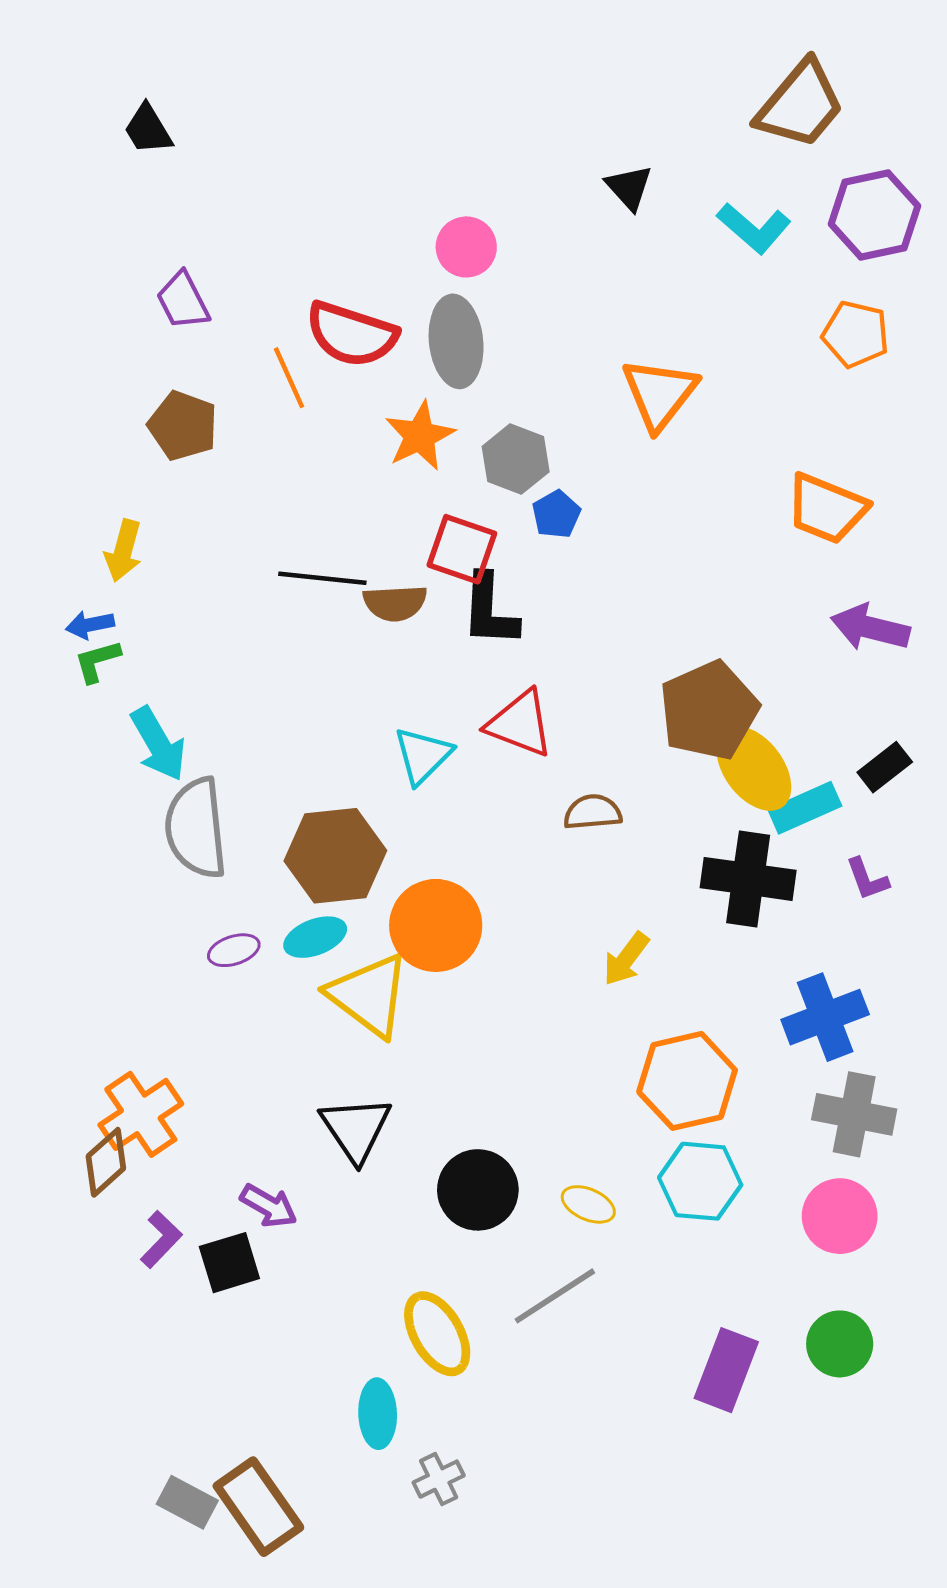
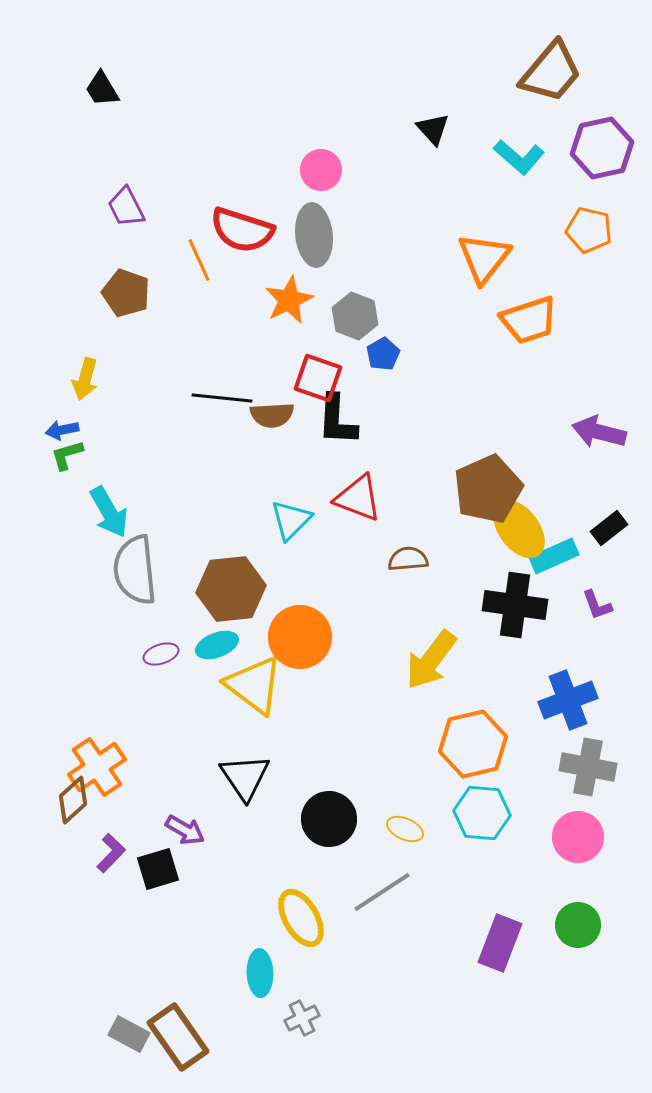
orange triangle: (659, 394) -> (484, 258), moved
orange trapezoid: (827, 509) -> (529, 320), moved, turned -40
yellow arrow: (626, 959) -> (431, 660), size x1.6

